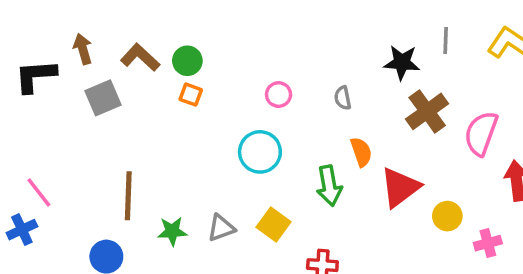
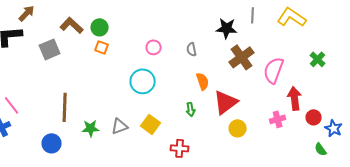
brown arrow: (83, 49) -> (27, 13), moved, turned 60
green arrow: (329, 186) -> (191, 109), moved, size x0.6
yellow circle: (447, 216) -> (238, 128), moved
pink cross: (488, 243) -> (278, 119), moved

